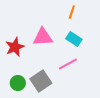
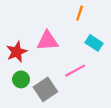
cyan rectangle: (74, 39) -> (94, 43), moved
green circle: (18, 83) -> (21, 79), moved

